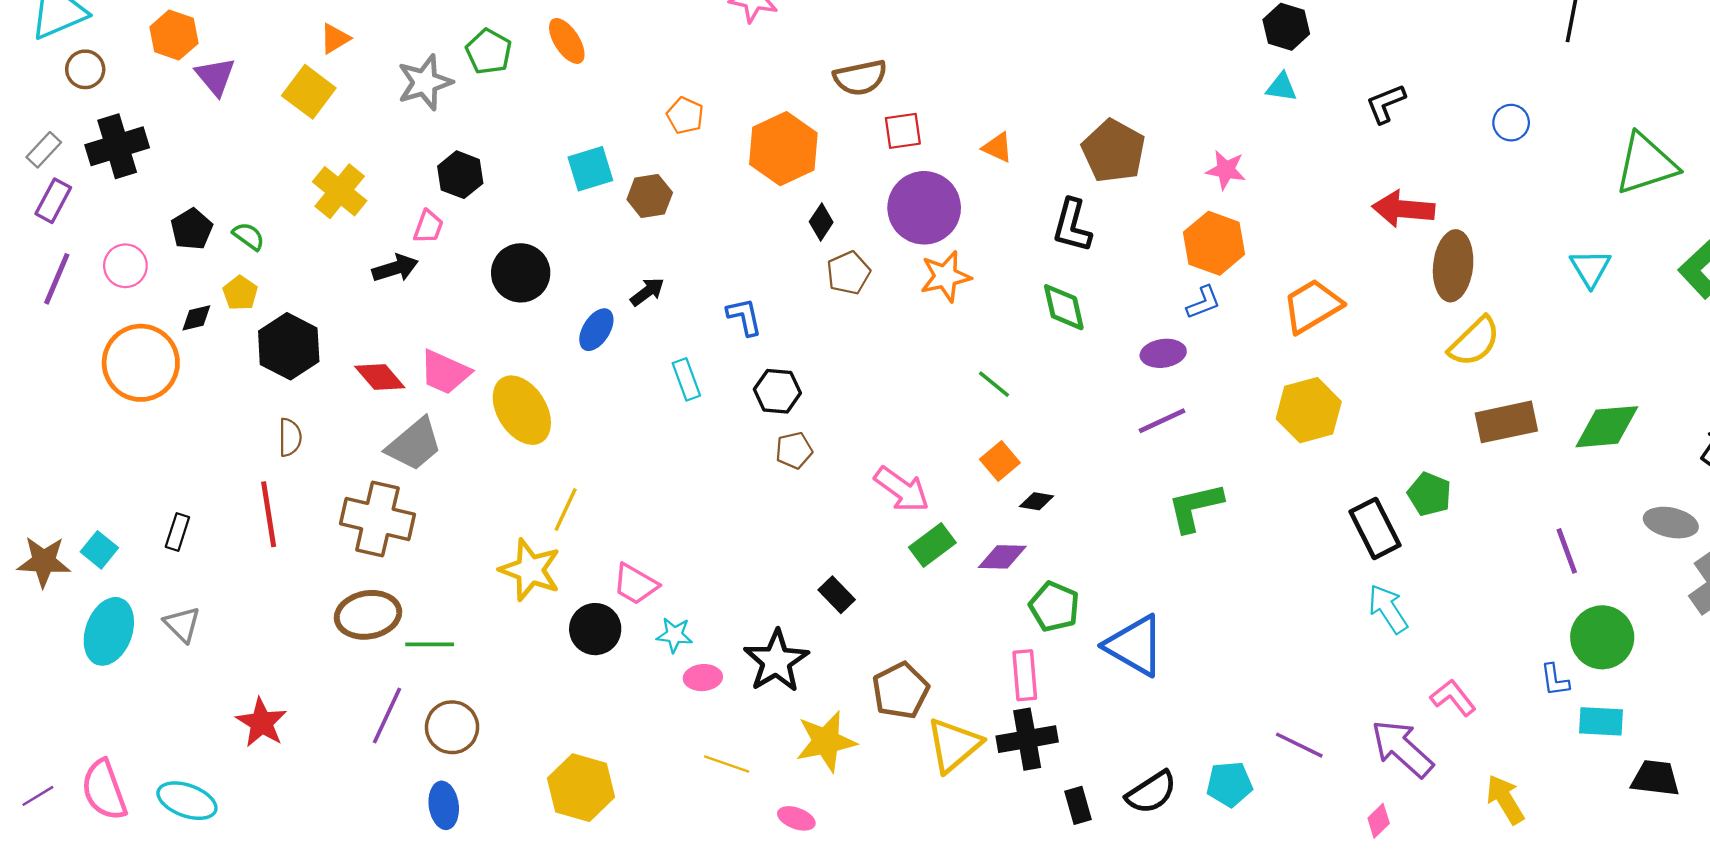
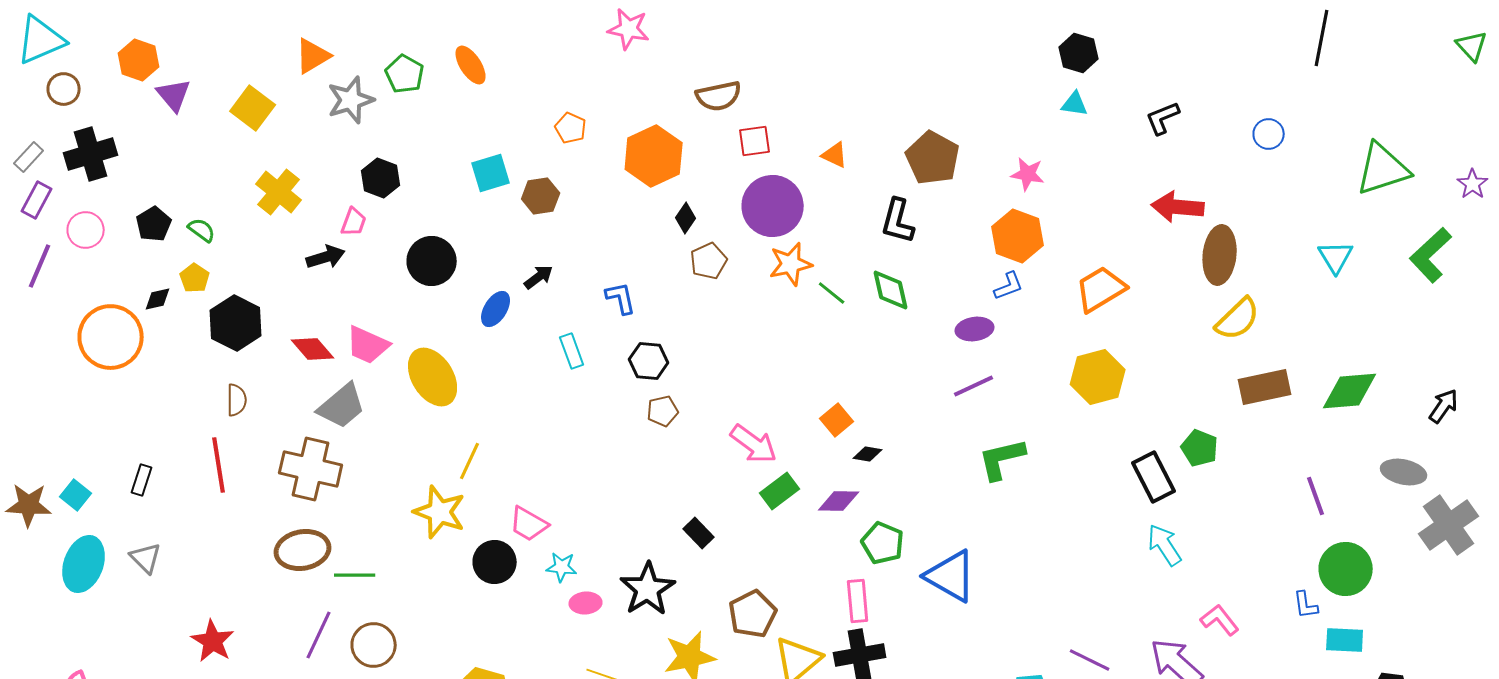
orange triangle: (335, 39) -> (313, 56), moved, size x1.4
pink circle: (125, 266) -> (86, 230), moved
green line: (994, 384) -> (832, 293), moved

